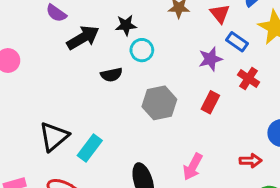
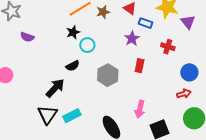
black arrow: (83, 38) -> (55, 88), moved
red cross: (249, 79) -> (168, 47), moved
cyan rectangle: (90, 148) -> (72, 116), turned 42
red arrow: (251, 161) -> (184, 94), moved

